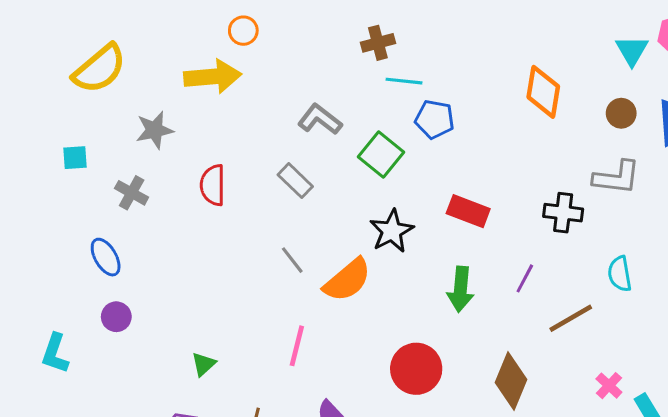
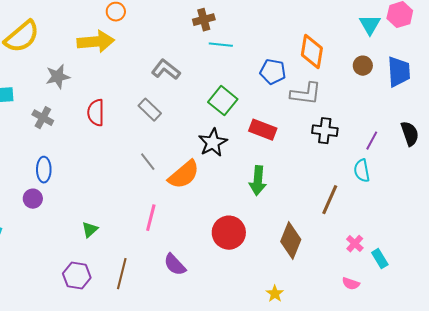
blue pentagon: (435, 119) -> (273, 72), moved
green square: (381, 155) -> (223, 101), moved
gray L-shape: (617, 177) -> (306, 94), moved
blue ellipse: (106, 257) -> (44, 170), moved, turned 30
purple line: (525, 278) -> (372, 141), moved
brown line: (571, 318) -> (330, 200), turned -36

